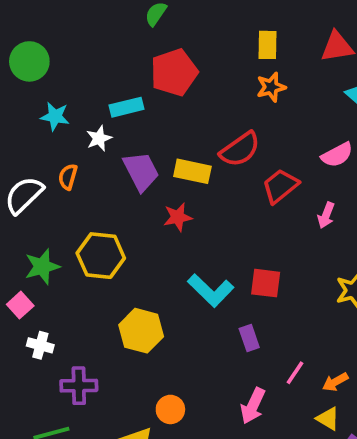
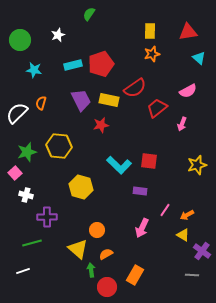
red pentagon: (174, 72) -> (101, 64), moved
white star: (99, 138) -> (58, 35), moved
purple rectangle: (249, 338) -> (140, 191), turned -64

